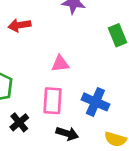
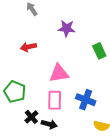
pink triangle: (60, 64) -> (59, 73), size x1.5
black arrow: (67, 134) -> (49, 124), moved

